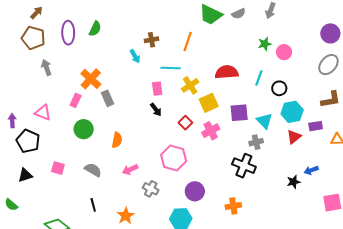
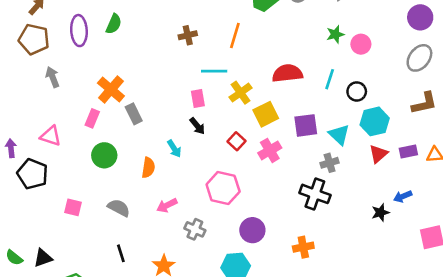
cyan arrow: (135, 56) -> (174, 149), moved
purple rectangle: (316, 126) -> (408, 152), moved
black triangle: (25, 175) -> (43, 258), moved

